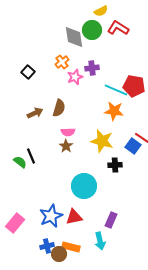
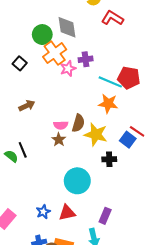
green circle: (92, 30) -> (42, 35), moved
orange cross: (62, 62) -> (55, 53), size x1.6
brown semicircle: (59, 108) -> (78, 123), moved
blue star: (51, 216) -> (43, 212), size x0.6

